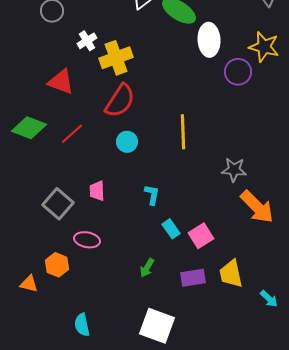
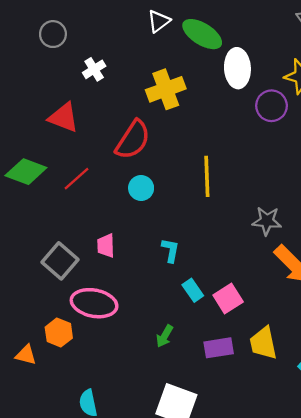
yellow cross: (116, 58) -> (166, 89), moved
pink ellipse: (87, 240) -> (94, 303), size x1.5

